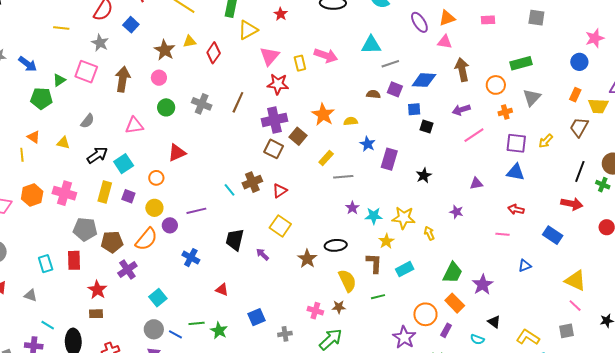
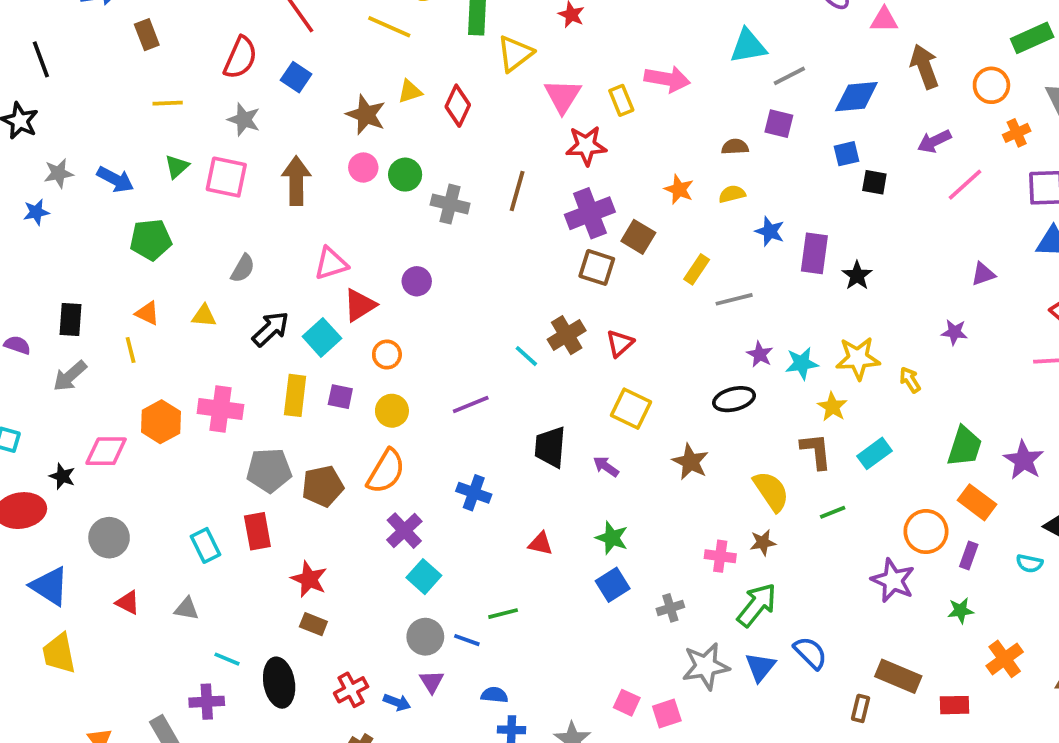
green triangle: (59, 80) -> (177, 167), moved
purple square: (395, 89) -> (779, 124), moved
brown semicircle: (373, 94) -> (735, 147), moved
green circle: (166, 107) -> (405, 175), moved
orange star: (323, 115) -> (679, 189), size x0.7
red triangle: (177, 153) -> (360, 305), moved
black star: (424, 175) -> (857, 275), moved
purple circle: (170, 225) -> (417, 281), moved
black ellipse: (336, 245) -> (734, 399), moved
purple cross: (127, 270) -> (404, 531), moved
brown rectangle: (96, 314) -> (313, 624), turned 32
green star: (219, 331) -> (612, 538), moved

